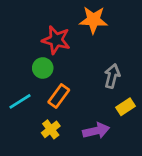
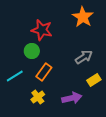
orange star: (93, 20) -> (83, 17), moved, turned 30
gray arrow: (112, 76) -> (84, 57), turned 42

